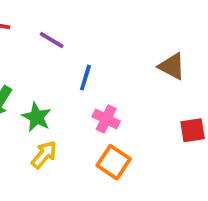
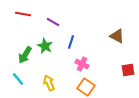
green star: (37, 117) -> (45, 46), moved
yellow arrow: (44, 155) -> (49, 83), turned -63

